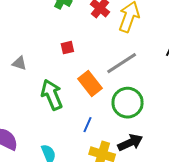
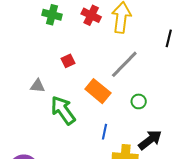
gray triangle: (19, 63) -> (37, 86), moved
green circle: (128, 103) -> (139, 101), size x0.5

